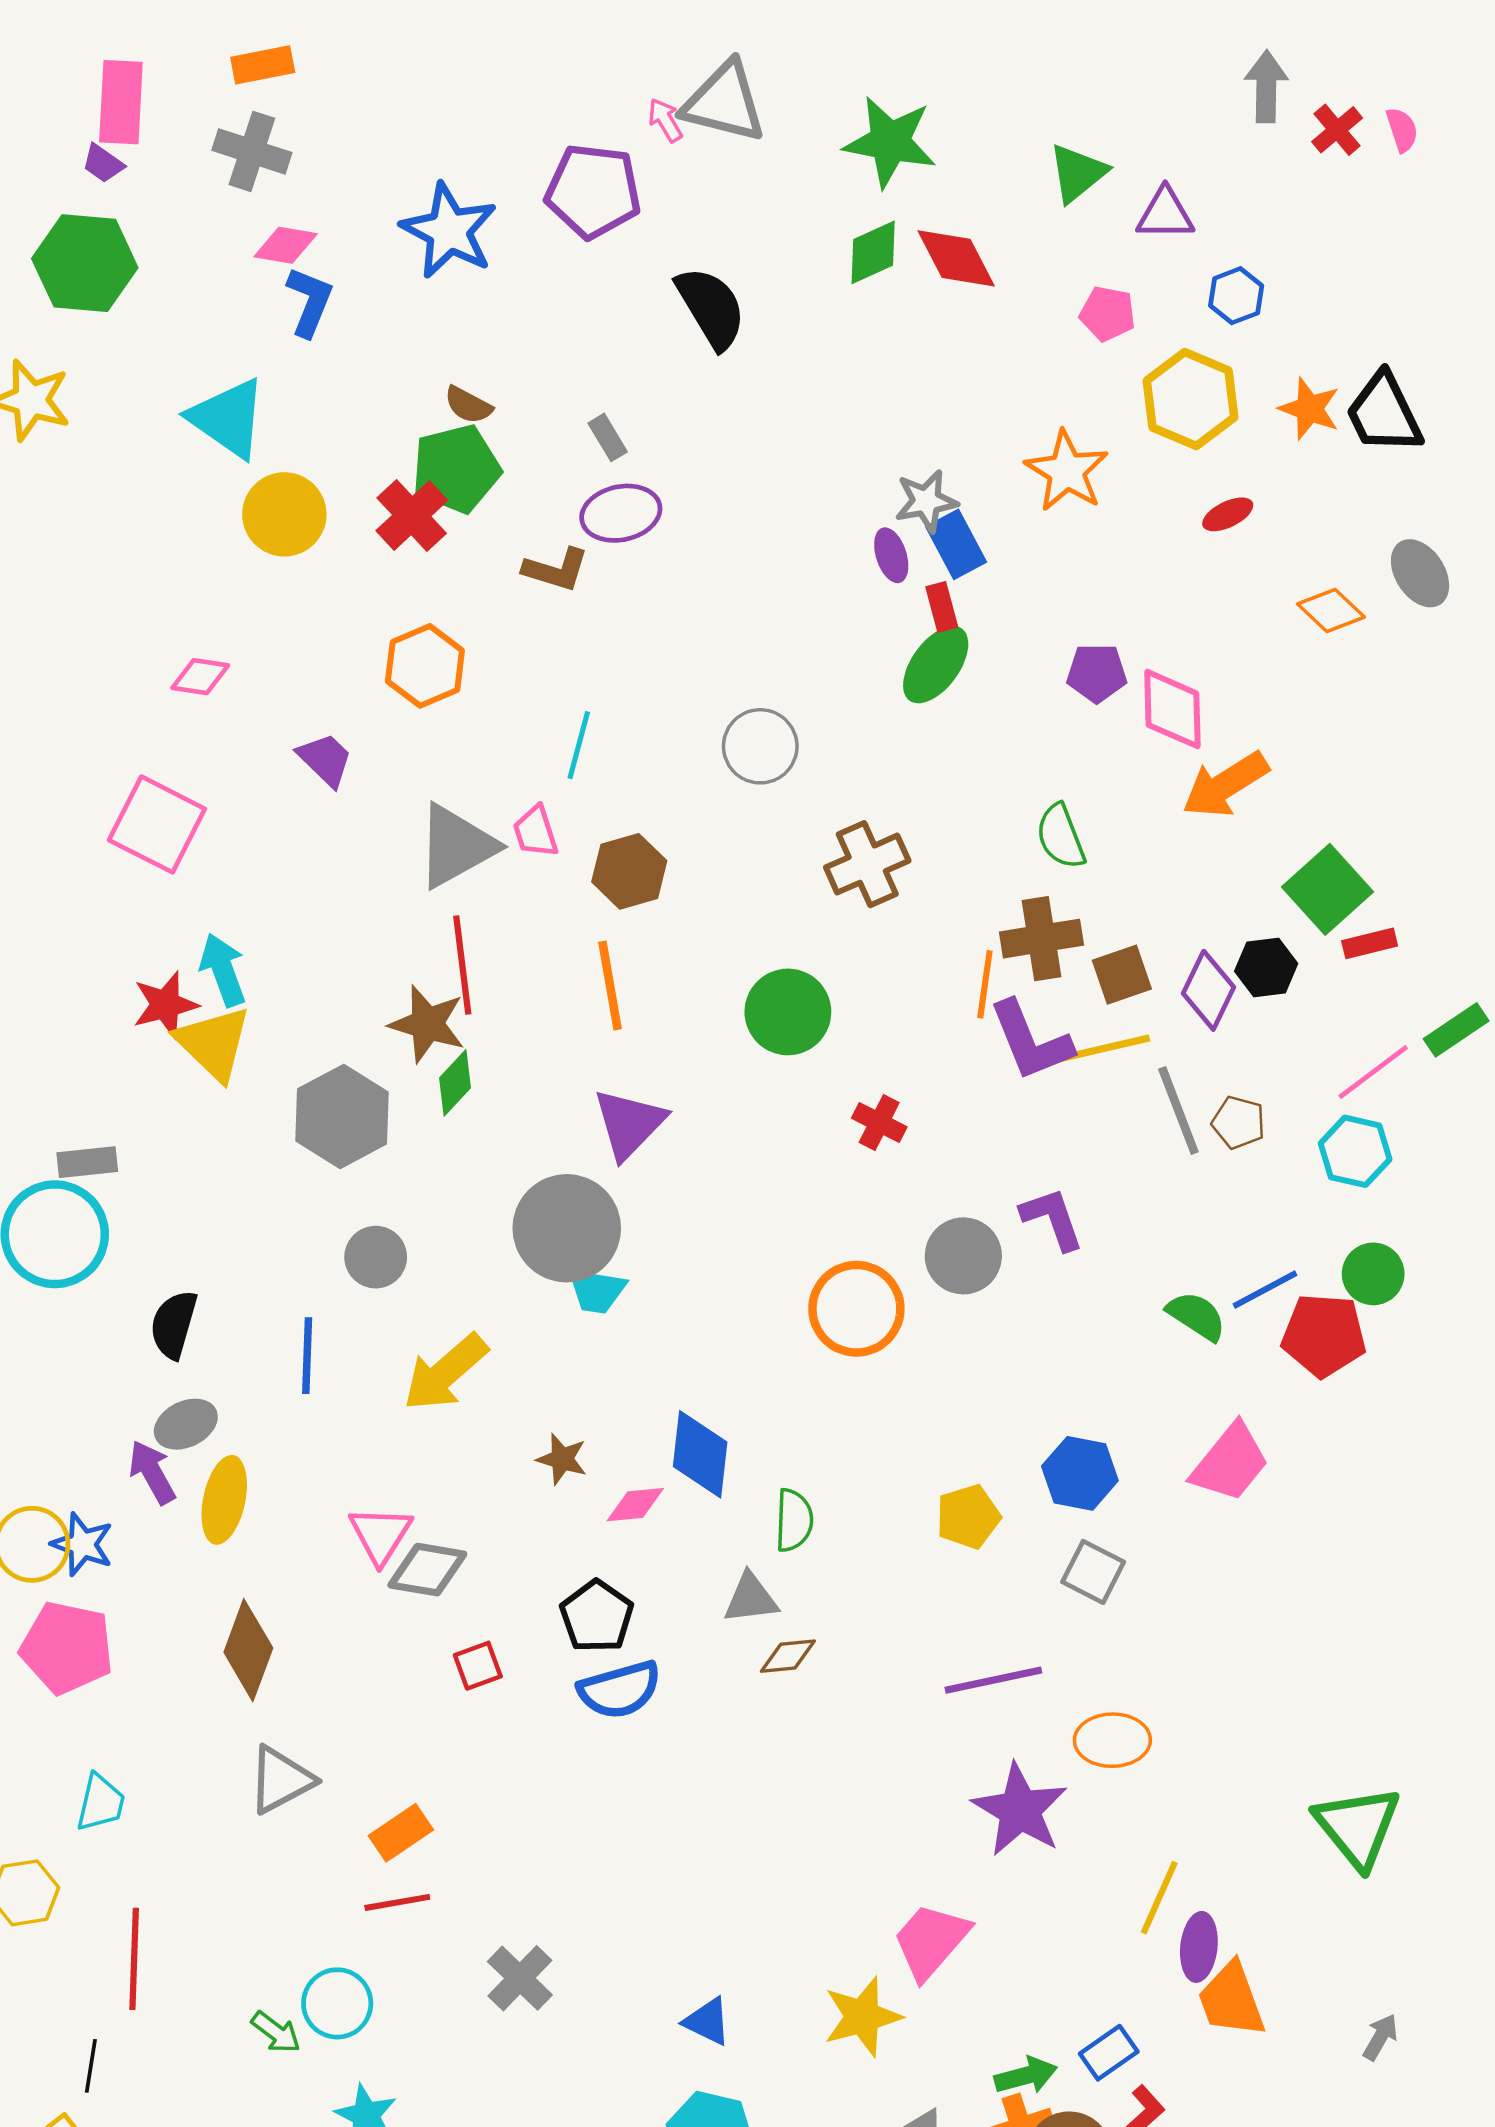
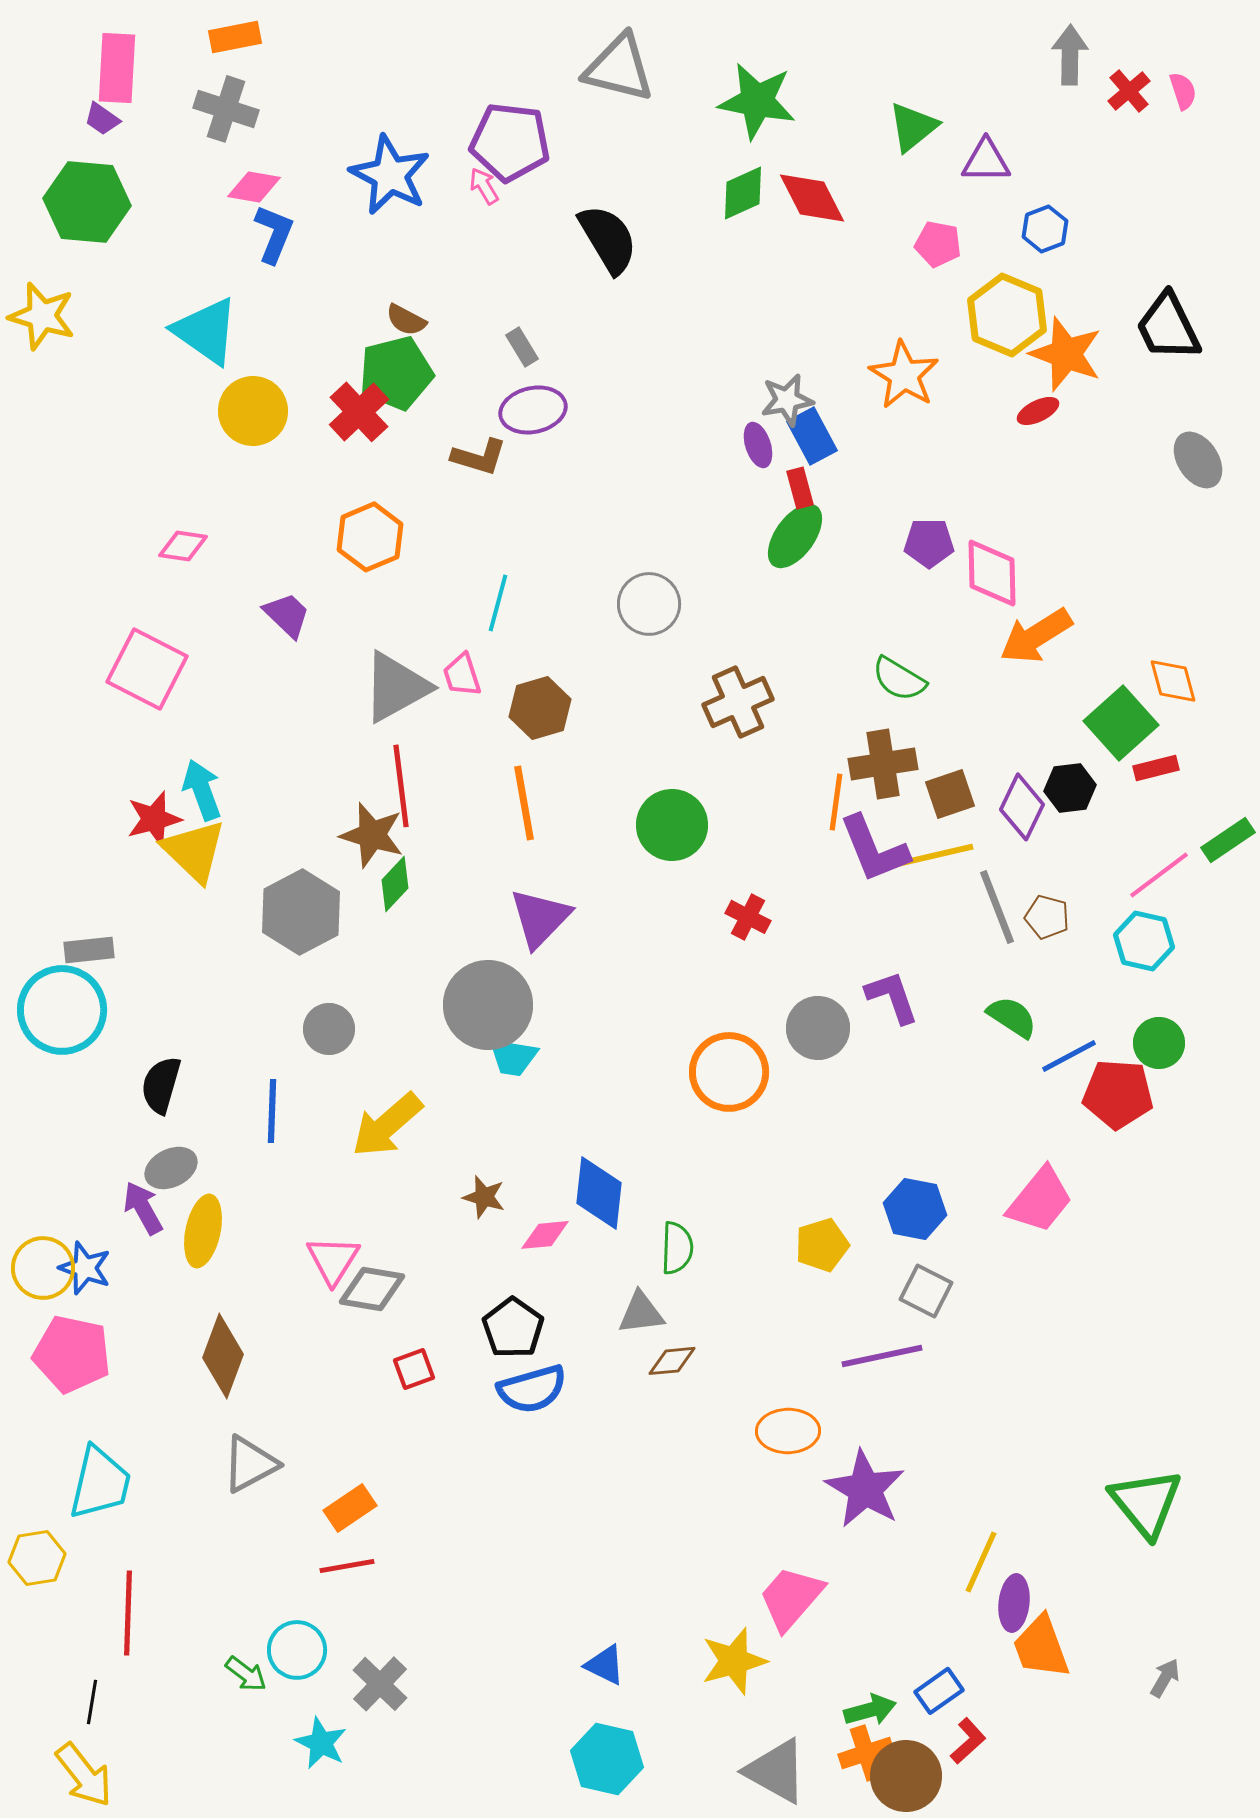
pink arrow: (665, 120) -> (484, 186), moved
orange star: (1309, 409) -> (1066, 354), moved, size x1.4
orange diamond: (1331, 611) -> (1173, 681), moved, turned 32
green semicircle: (1061, 836) -> (899, 679), turned -38
green semicircle: (1196, 1316) -> (1012, 1017), moved
purple line: (993, 1680) -> (882, 1356), moved
orange ellipse: (1112, 1740) -> (788, 1431), moved
cyan trapezoid: (100, 1803) -> (100, 1483), size x1.5
gray cross: (520, 1978) -> (380, 1684), moved

